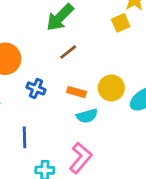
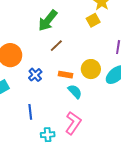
blue cross: (36, 88) -> (35, 75), turned 32
cyan semicircle: (87, 116) -> (75, 91), turned -112

